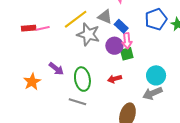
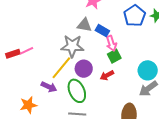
yellow line: (76, 19) -> (61, 68), moved
purple circle: (114, 46) -> (84, 69), moved
red arrow: (115, 79) -> (107, 75), moved
orange star: (32, 82) -> (28, 105), turned 30

